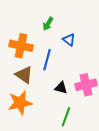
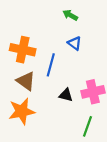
green arrow: (48, 24) -> (70, 15), moved, turned 88
green line: (66, 117) -> (88, 126), moved

